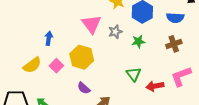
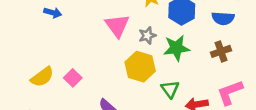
blue arrow: (49, 38) -> (53, 13), moved, turned 96
green star: (138, 41) -> (176, 48), size x1.5
yellow hexagon: (82, 57) -> (140, 67), moved

